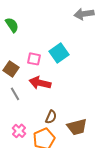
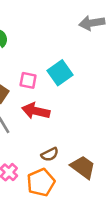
brown semicircle: (51, 117) -> (50, 154), turned 40
brown trapezoid: (77, 127) -> (83, 167), turned -130

